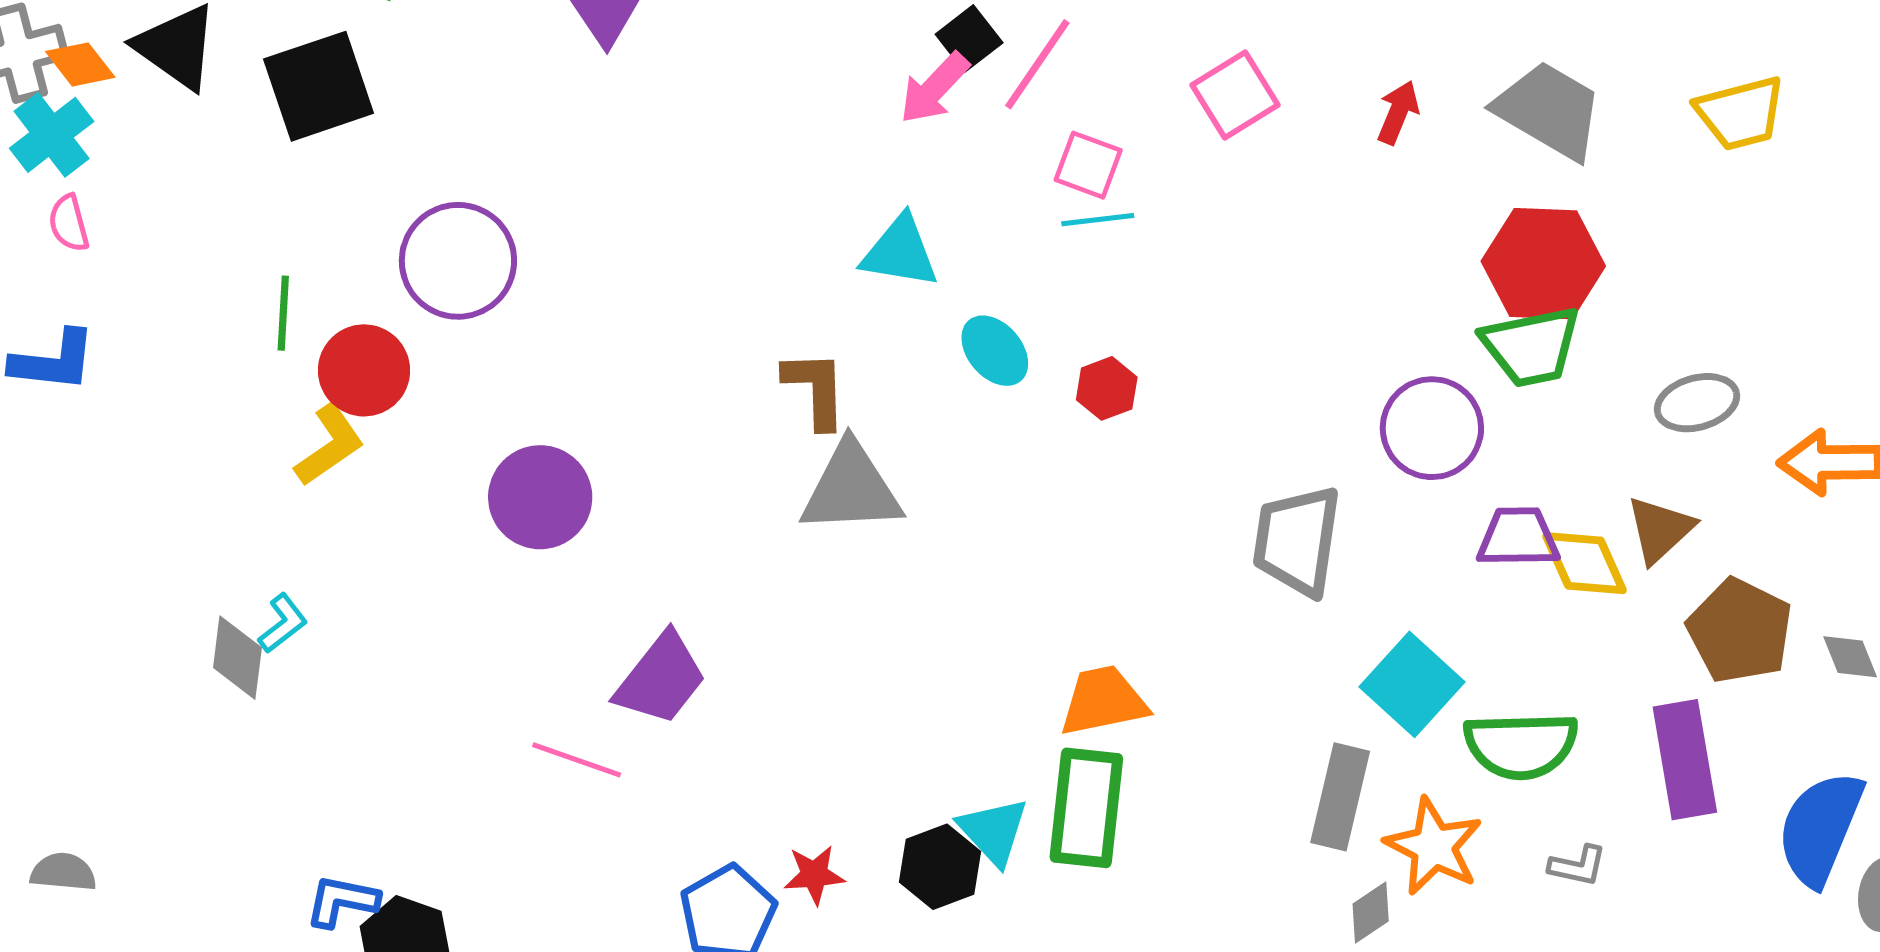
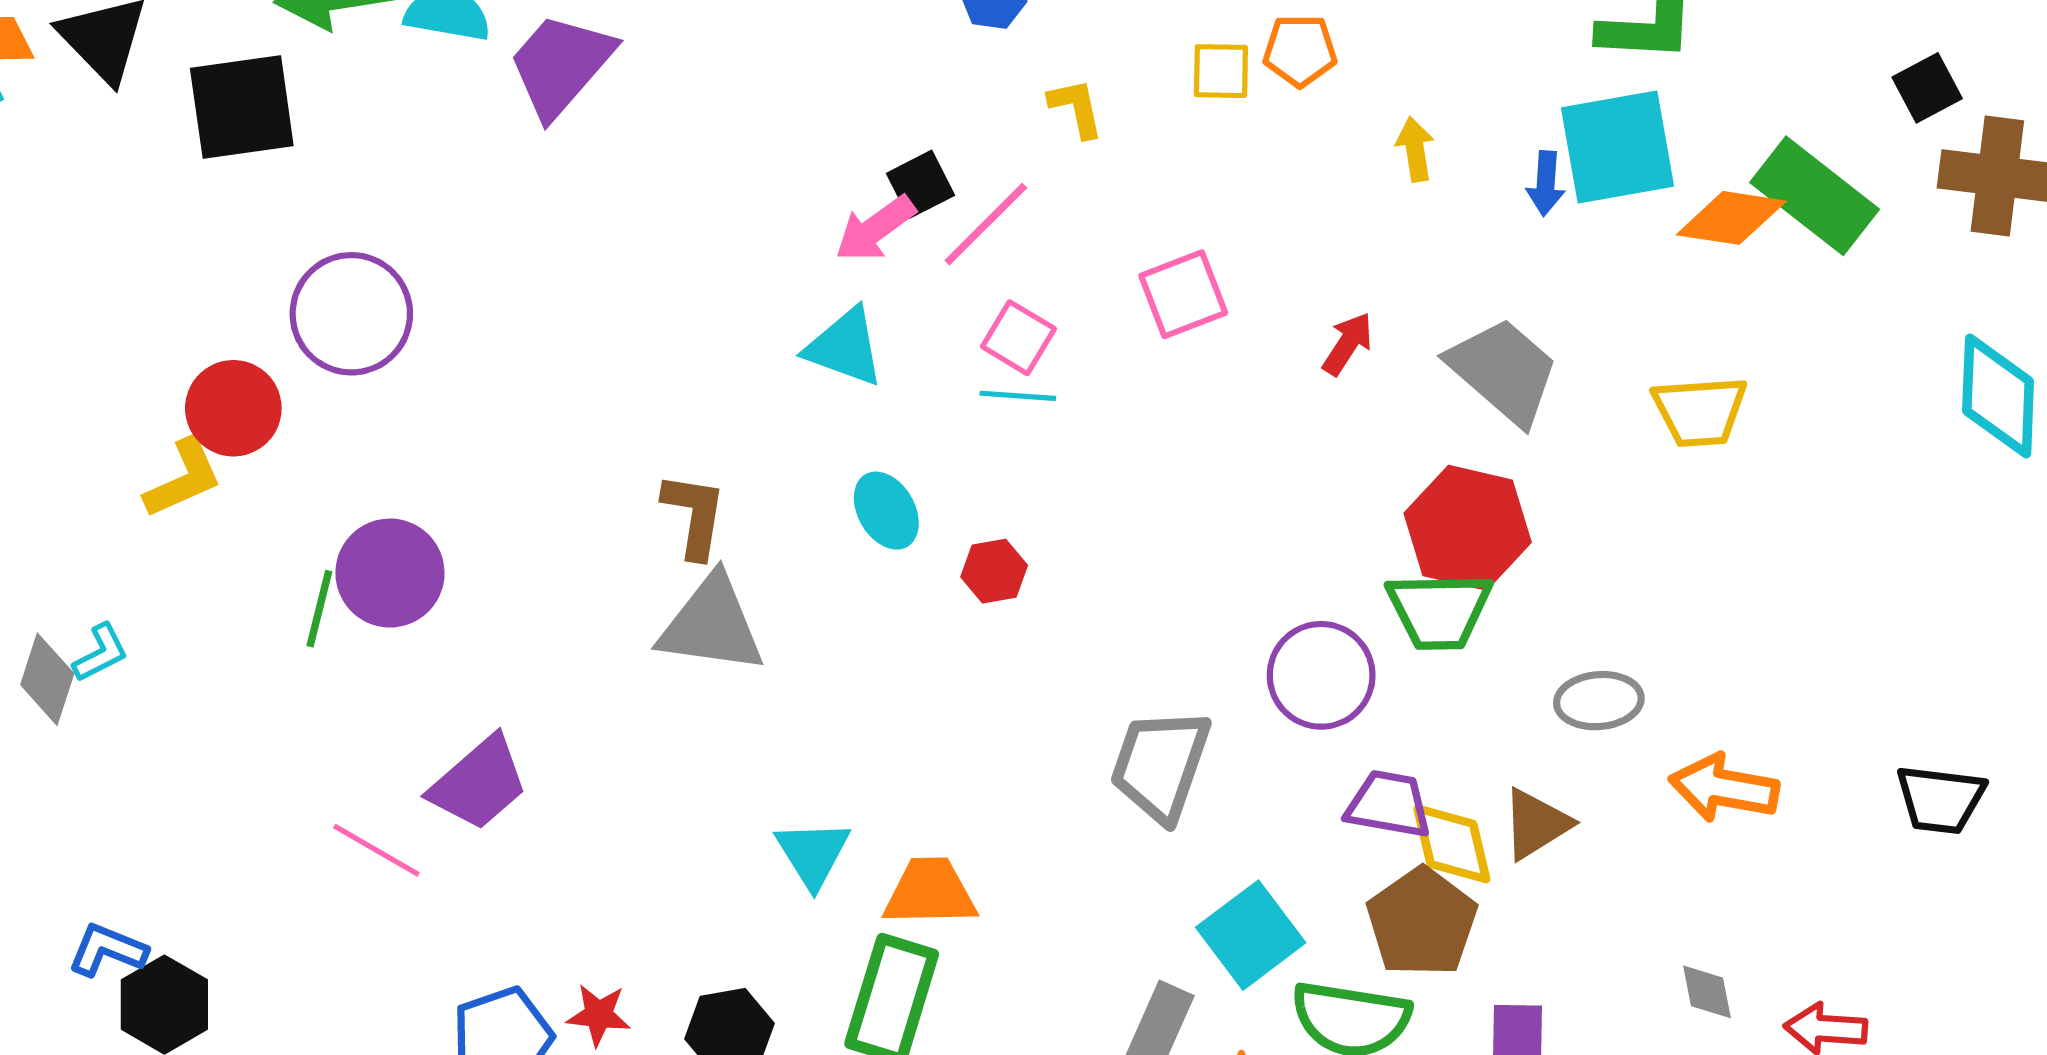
cyan triangle: (900, 252) -> (845, 347), moved
green line: (283, 313) -> (319, 609), moved
brown pentagon: (1740, 631) -> (1422, 922), moved
cyan triangle: (993, 831) -> (813, 853), moved

